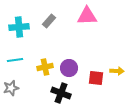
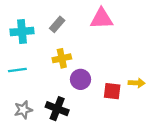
yellow cross: (45, 67) -> (62, 58), moved
gray star: (11, 88) -> (23, 110), moved
black cross: (61, 93) -> (57, 109), moved

